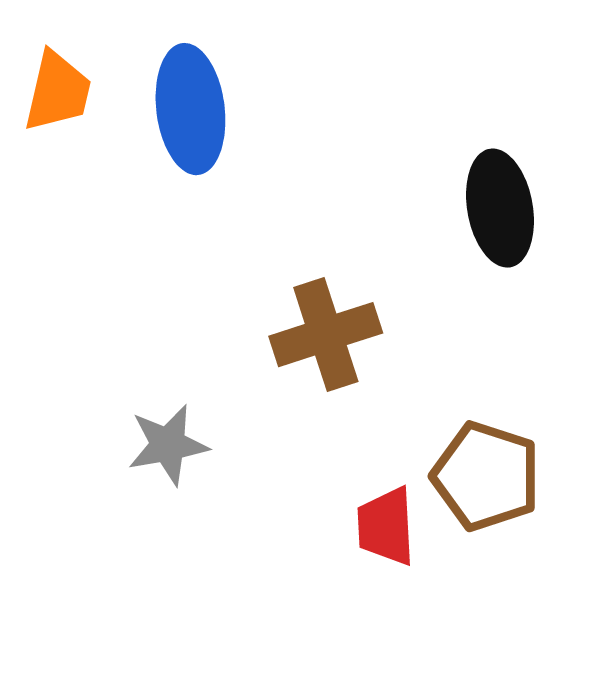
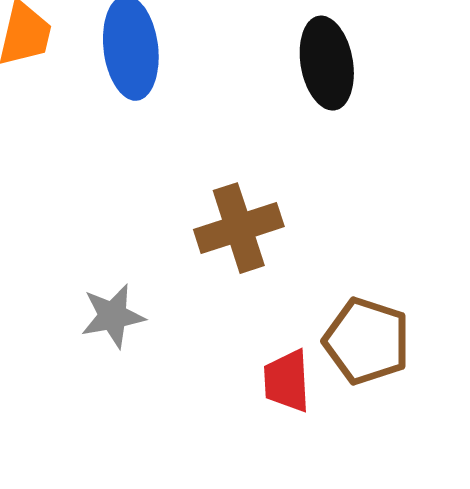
black ellipse: (500, 208) -> (327, 63), moved

